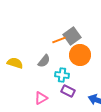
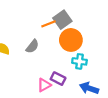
cyan cross: (62, 75) -> (79, 61), moved
pink triangle: (41, 98) -> (44, 85), moved

